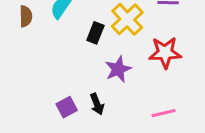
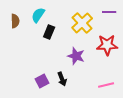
black rectangle: (95, 33) -> (49, 32), moved
purple star: (118, 69) -> (76, 56), turned -30

